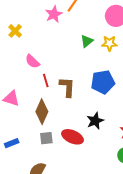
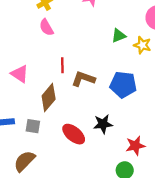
pink semicircle: (32, 61) -> (46, 27), moved
brown L-shape: (67, 87) -> (83, 79), turned -90
gray square: (46, 138) -> (33, 126), moved

